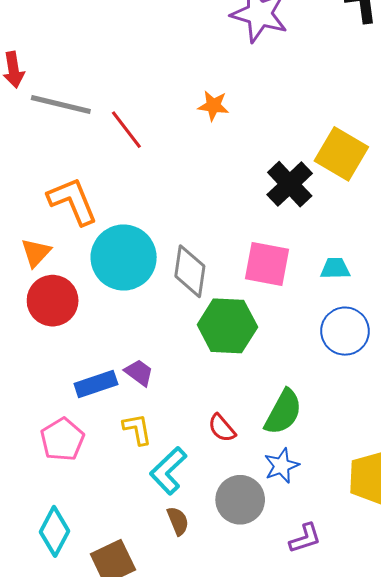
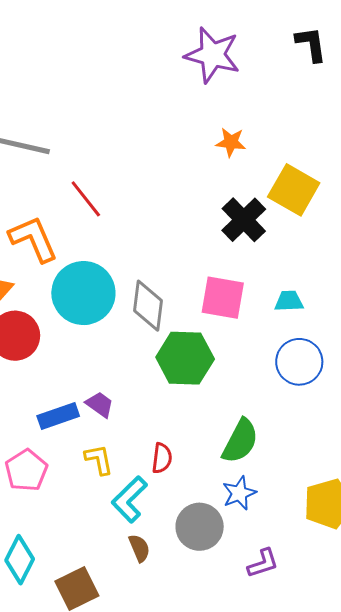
orange star: (213, 106) -> (231, 142), moved
red line: (126, 130) -> (86, 199), moved
red semicircle: (222, 428) -> (162, 458), moved, turned -132

